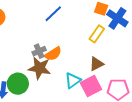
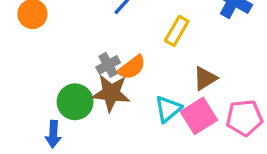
yellow rectangle: (97, 34) -> (177, 31), moved
green circle: (18, 84) -> (75, 102), moved

